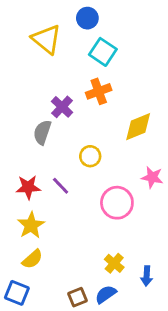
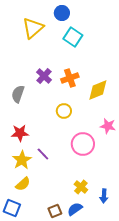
yellow triangle: (47, 39) -> (33, 28), turned 40
orange cross: (99, 91) -> (70, 78), moved
gray semicircle: (42, 132) -> (18, 94), moved
purple line: (61, 186) -> (43, 154), moved

